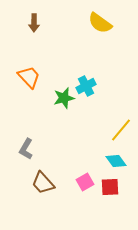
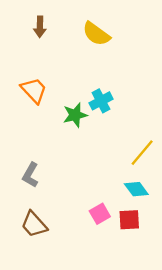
yellow semicircle: (100, 23) -> (96, 34), moved
brown trapezoid: (43, 183) -> (34, 224), moved

